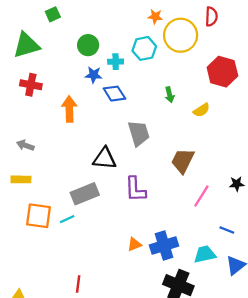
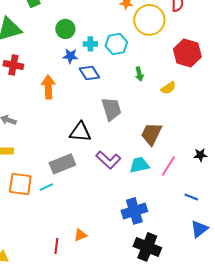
cyan hexagon: (144, 48) -> (116, 44), moved
purple L-shape: (135, 189) -> (108, 160), turned -45
orange triangle: (134, 244) -> (80, 235), moved
cyan trapezoid: (205, 254) -> (139, 165), moved

